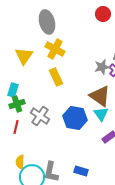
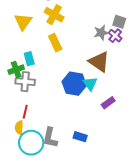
cyan rectangle: (13, 90) -> (29, 59), moved, turned -32
cyan triangle: (101, 114) -> (90, 84), moved
gray cross: (40, 116) -> (25, 82), moved, turned -30
red line: (16, 127) -> (25, 112), moved

